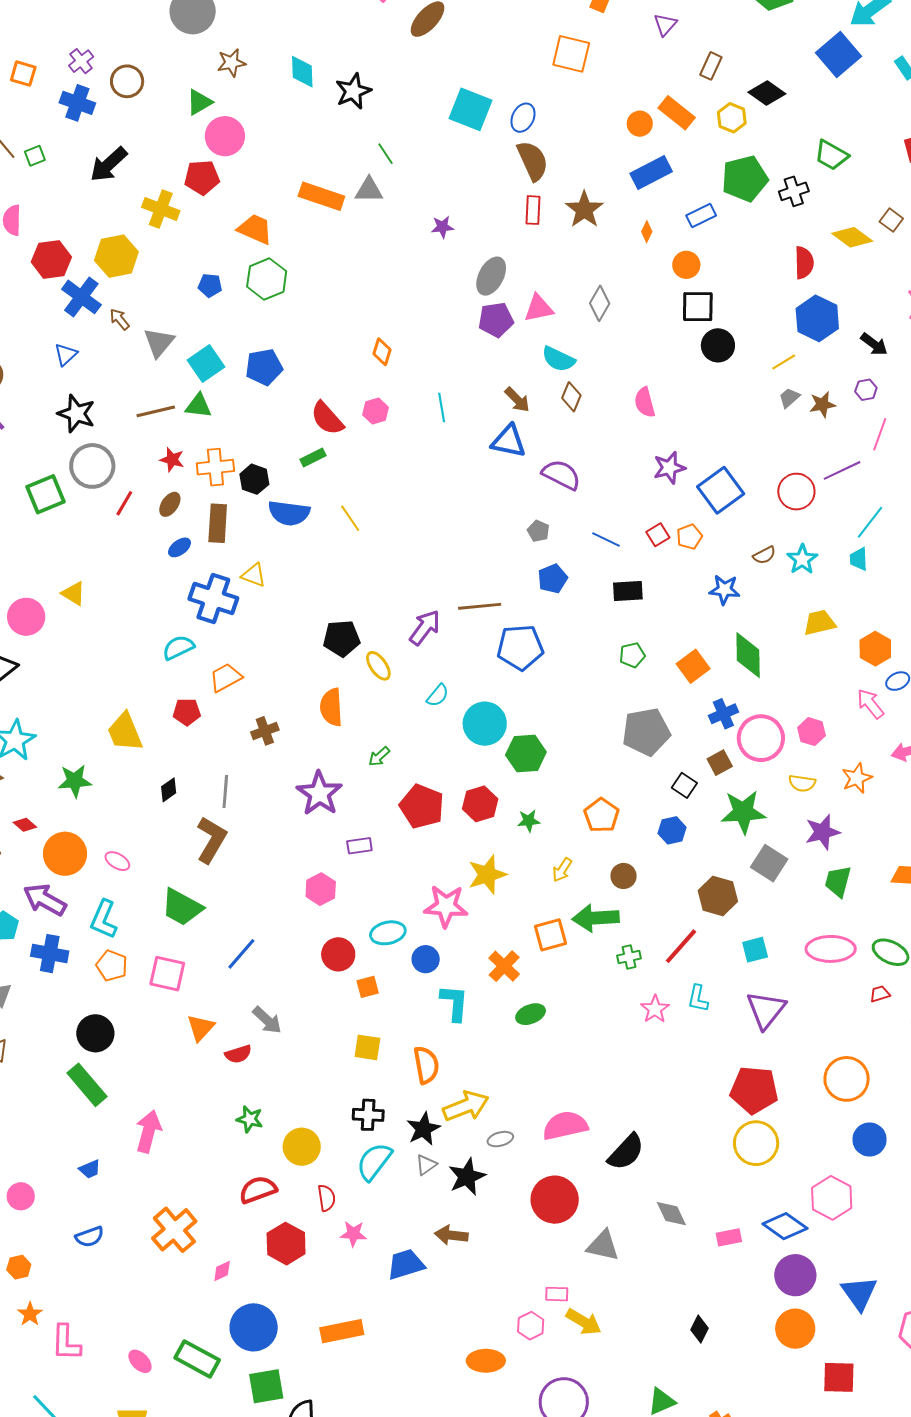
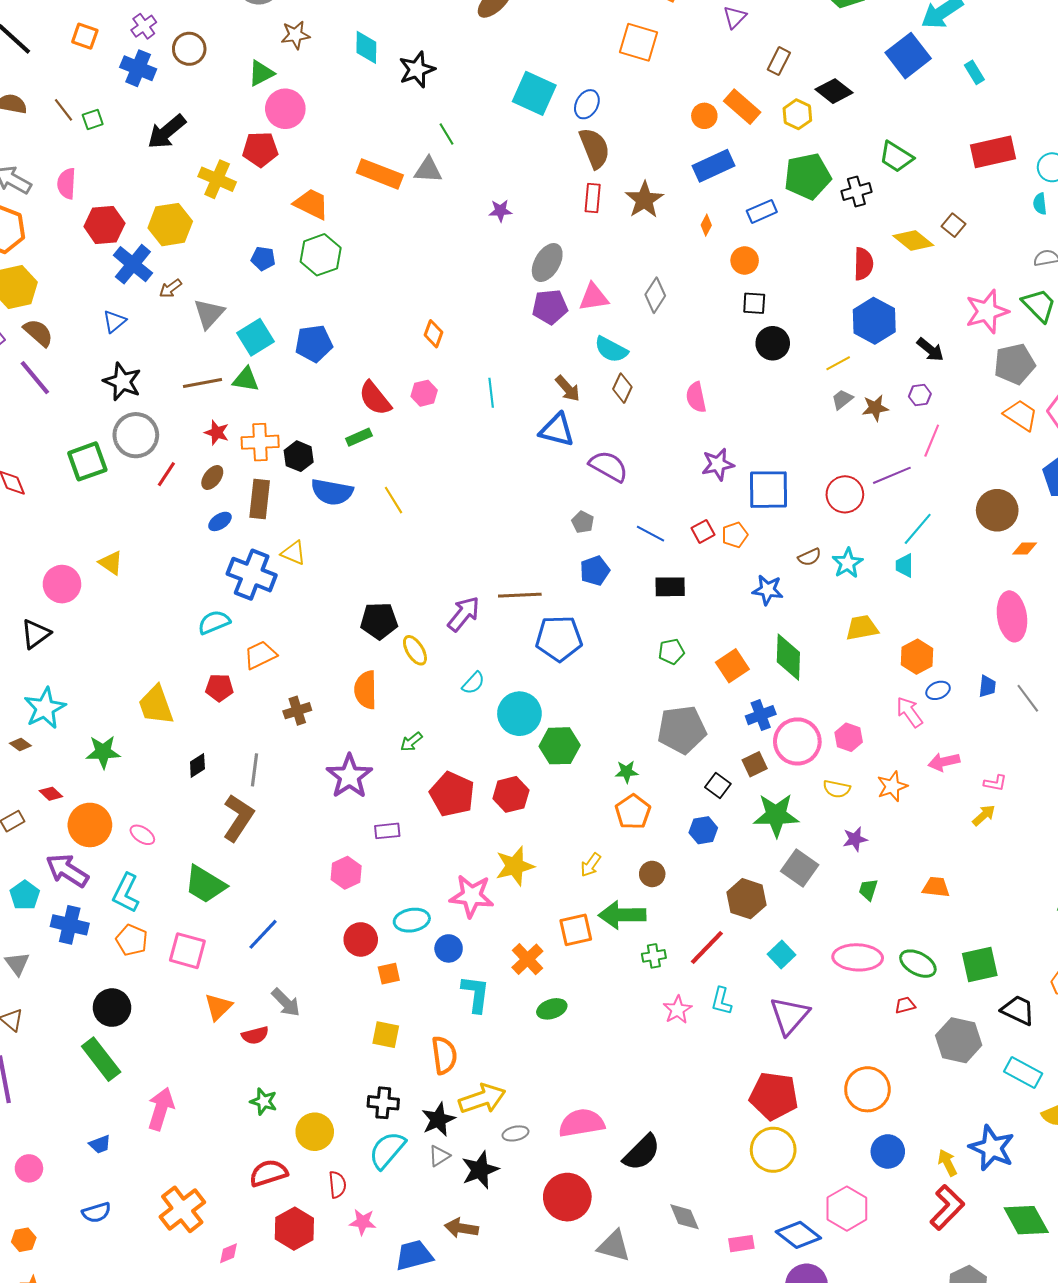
black square: (698, 307) -> (754, 303), size x0.7
brown arrow: (120, 319) -> (170, 288), turned -90
blue square: (721, 490) -> (769, 490), turned 33
green star: (529, 821) -> (627, 772), moved
purple star: (823, 832) -> (855, 839), size x0.7
green trapezoid: (838, 881) -> (868, 890), size x0.7
cyan square: (755, 950) -> (781, 955), turned -32

